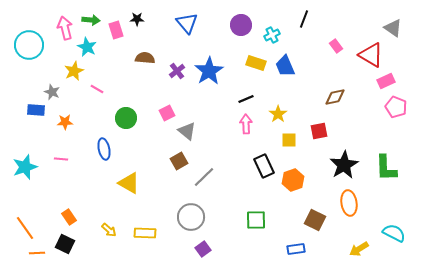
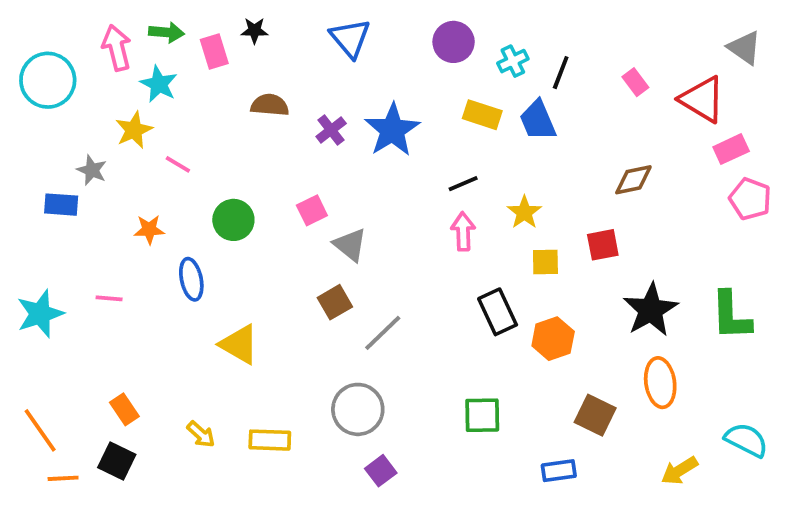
black line: (304, 19) -> (561, 73), moved
orange star: (65, 122) -> (149, 229), moved

